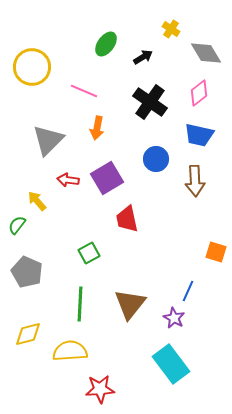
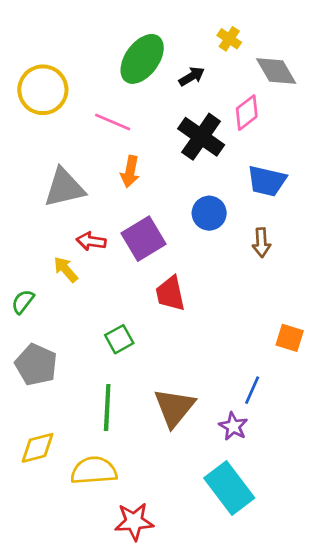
green ellipse: (106, 44) -> (142, 59), size x1.5
pink diamond: (199, 93) -> (247, 113), moved
gray triangle: (48, 140) -> (64, 188), turned 32
brown arrow: (195, 181) -> (261, 243), size x0.7
yellow arrow: (37, 201) -> (66, 269), moved

